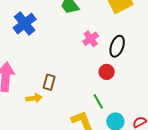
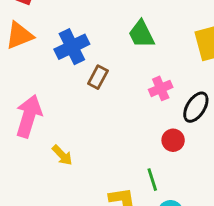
brown rectangle: (49, 82) -> (98, 77), moved
yellow arrow: (34, 98) -> (62, 155), turned 42

